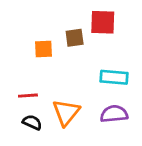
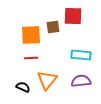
orange square: (43, 49) -> (31, 35), size x1.5
red line: (28, 96) -> (31, 58), moved

